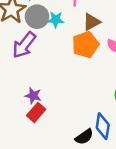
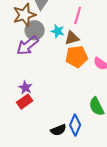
gray circle: (37, 17) -> (35, 30), moved
brown triangle: (92, 22) -> (72, 38), moved

